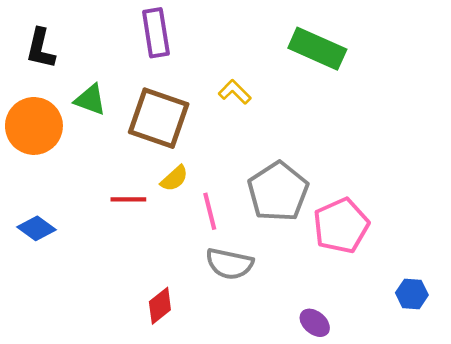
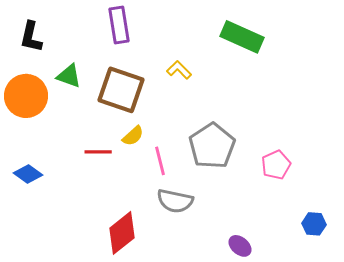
pink pentagon: (341, 226) -> (276, 165), moved, size x0.7
red diamond: (160, 306) -> (122, 233), size x1.5

